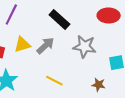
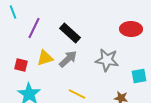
black rectangle: (59, 20) -> (70, 33), moved

